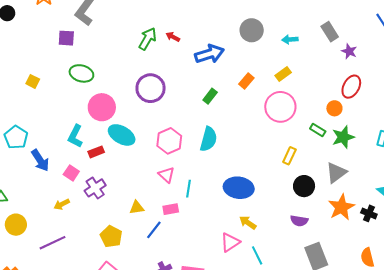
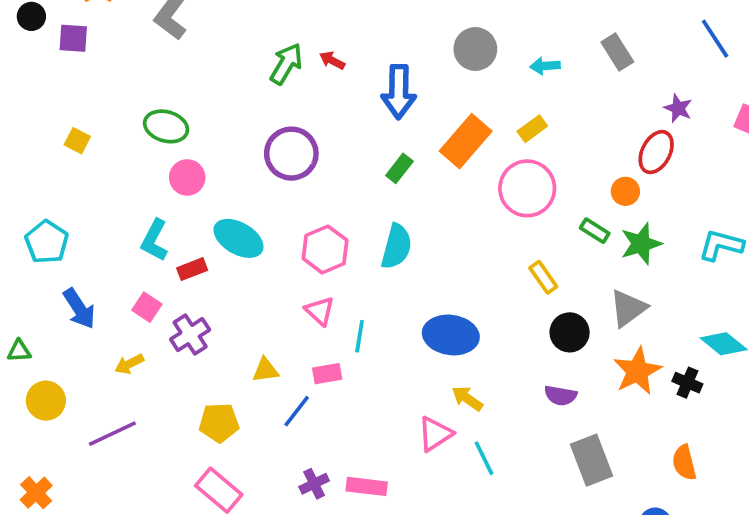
purple square: (66, 38) -> (73, 38), moved
purple star: (349, 51) -> (678, 108), moved
blue arrow: (210, 54) -> (399, 92), turned 108
orange rectangle: (246, 81) -> (466, 141), size x1.8
pink circle: (102, 107) -> (187, 177), moved, size x0.7
yellow rectangle: (289, 156) -> (543, 277), turned -60
blue arrow: (40, 160) -> (79, 309), moved
yellow pentagon: (111, 236) -> (219, 423), turned -30

